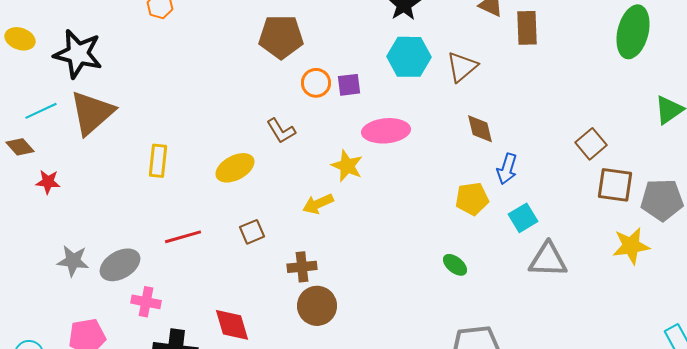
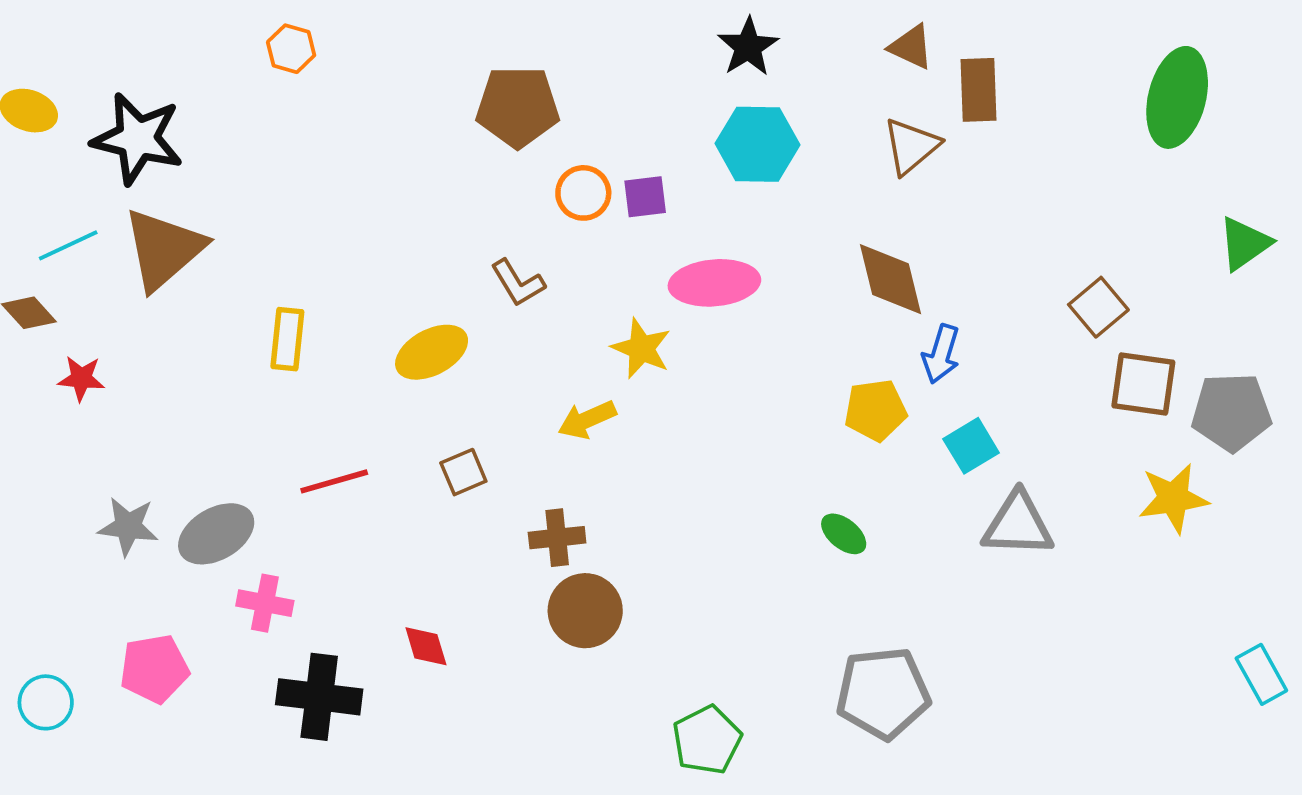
brown triangle: (462, 67) -> (911, 146), moved
brown diamond: (480, 129) -> (891, 279), size x1.4
red diamond: (232, 325) -> (426, 646), size x0.7

